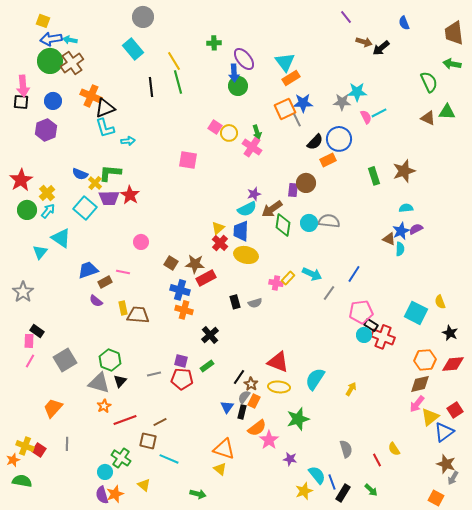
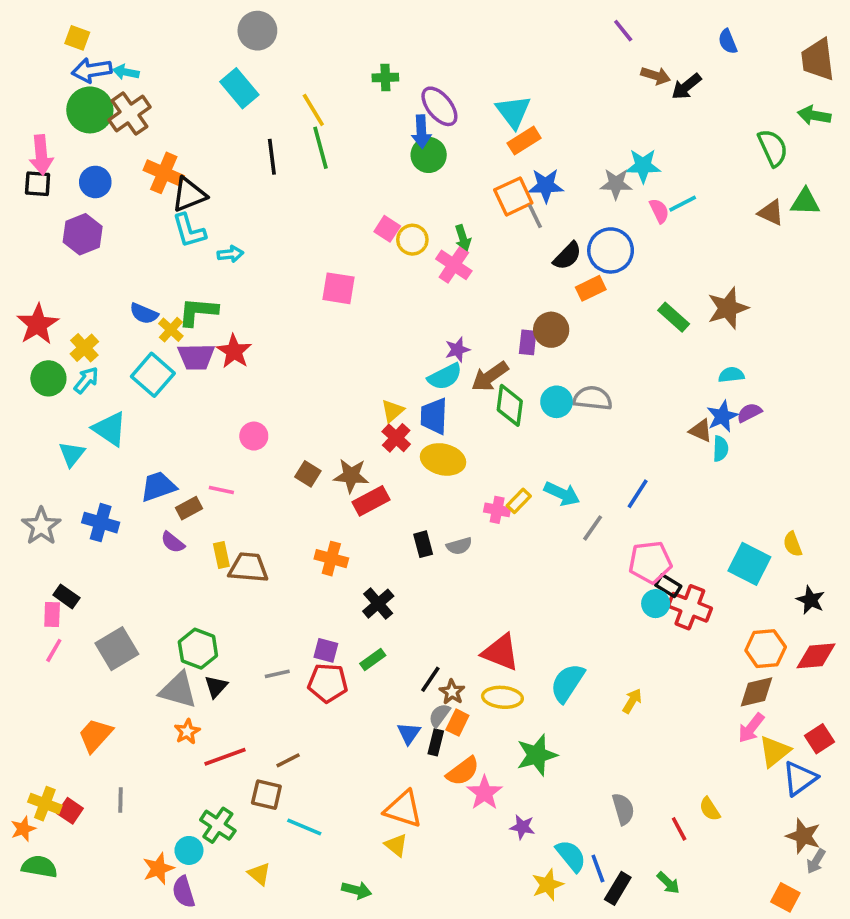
green rectangle: (374, 176) -> (674, 317), turned -30
blue cross: (180, 290) -> (101, 523), moved
orange star: (115, 494) -> (158, 868), moved

